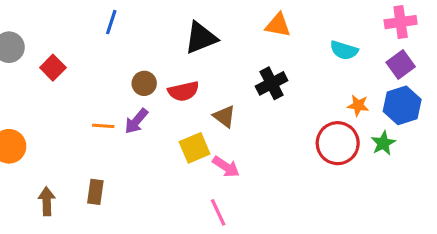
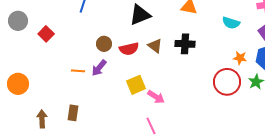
black cross: (272, 83) -> (185, 44), turned 30
brown triangle: (224, 116) -> (155, 46), moved

